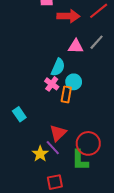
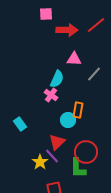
gray line: (97, 42) -> (94, 74), moved
cyan circle: (74, 82) -> (68, 120), moved
orange rectangle: (66, 94) -> (78, 110), moved

